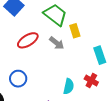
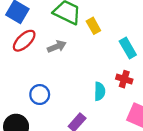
red ellipse: (28, 40) -> (24, 41), moved
gray arrow: (57, 43) -> (57, 46), moved, turned -49

